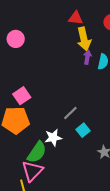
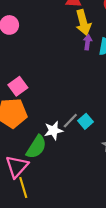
gray line: (70, 113) -> (70, 121), moved
pink triangle: (32, 171) -> (17, 166), moved

